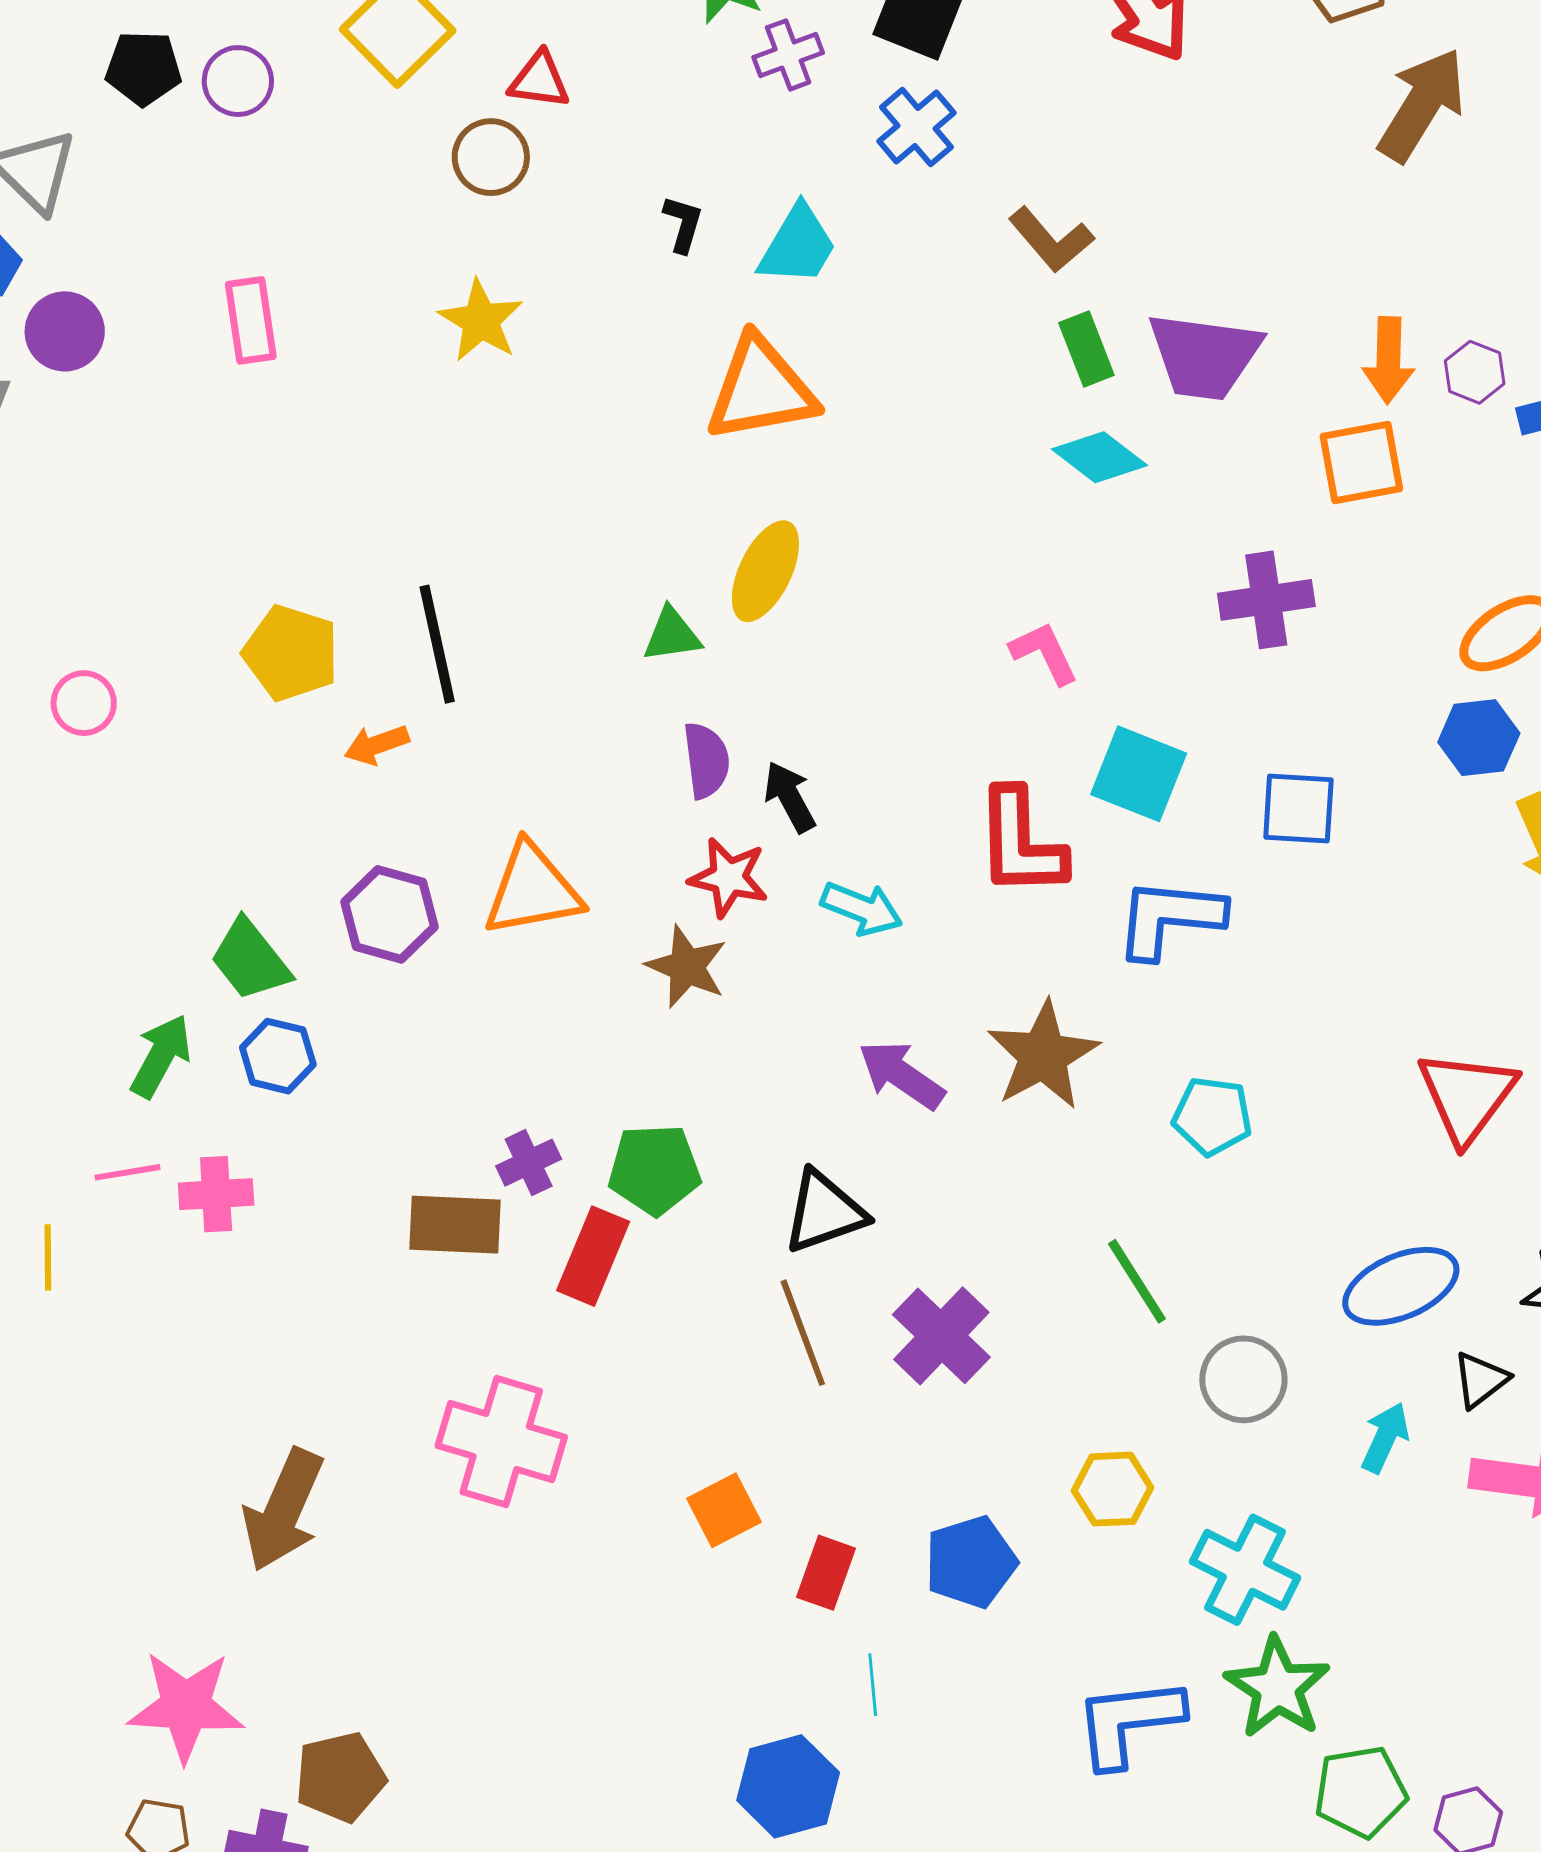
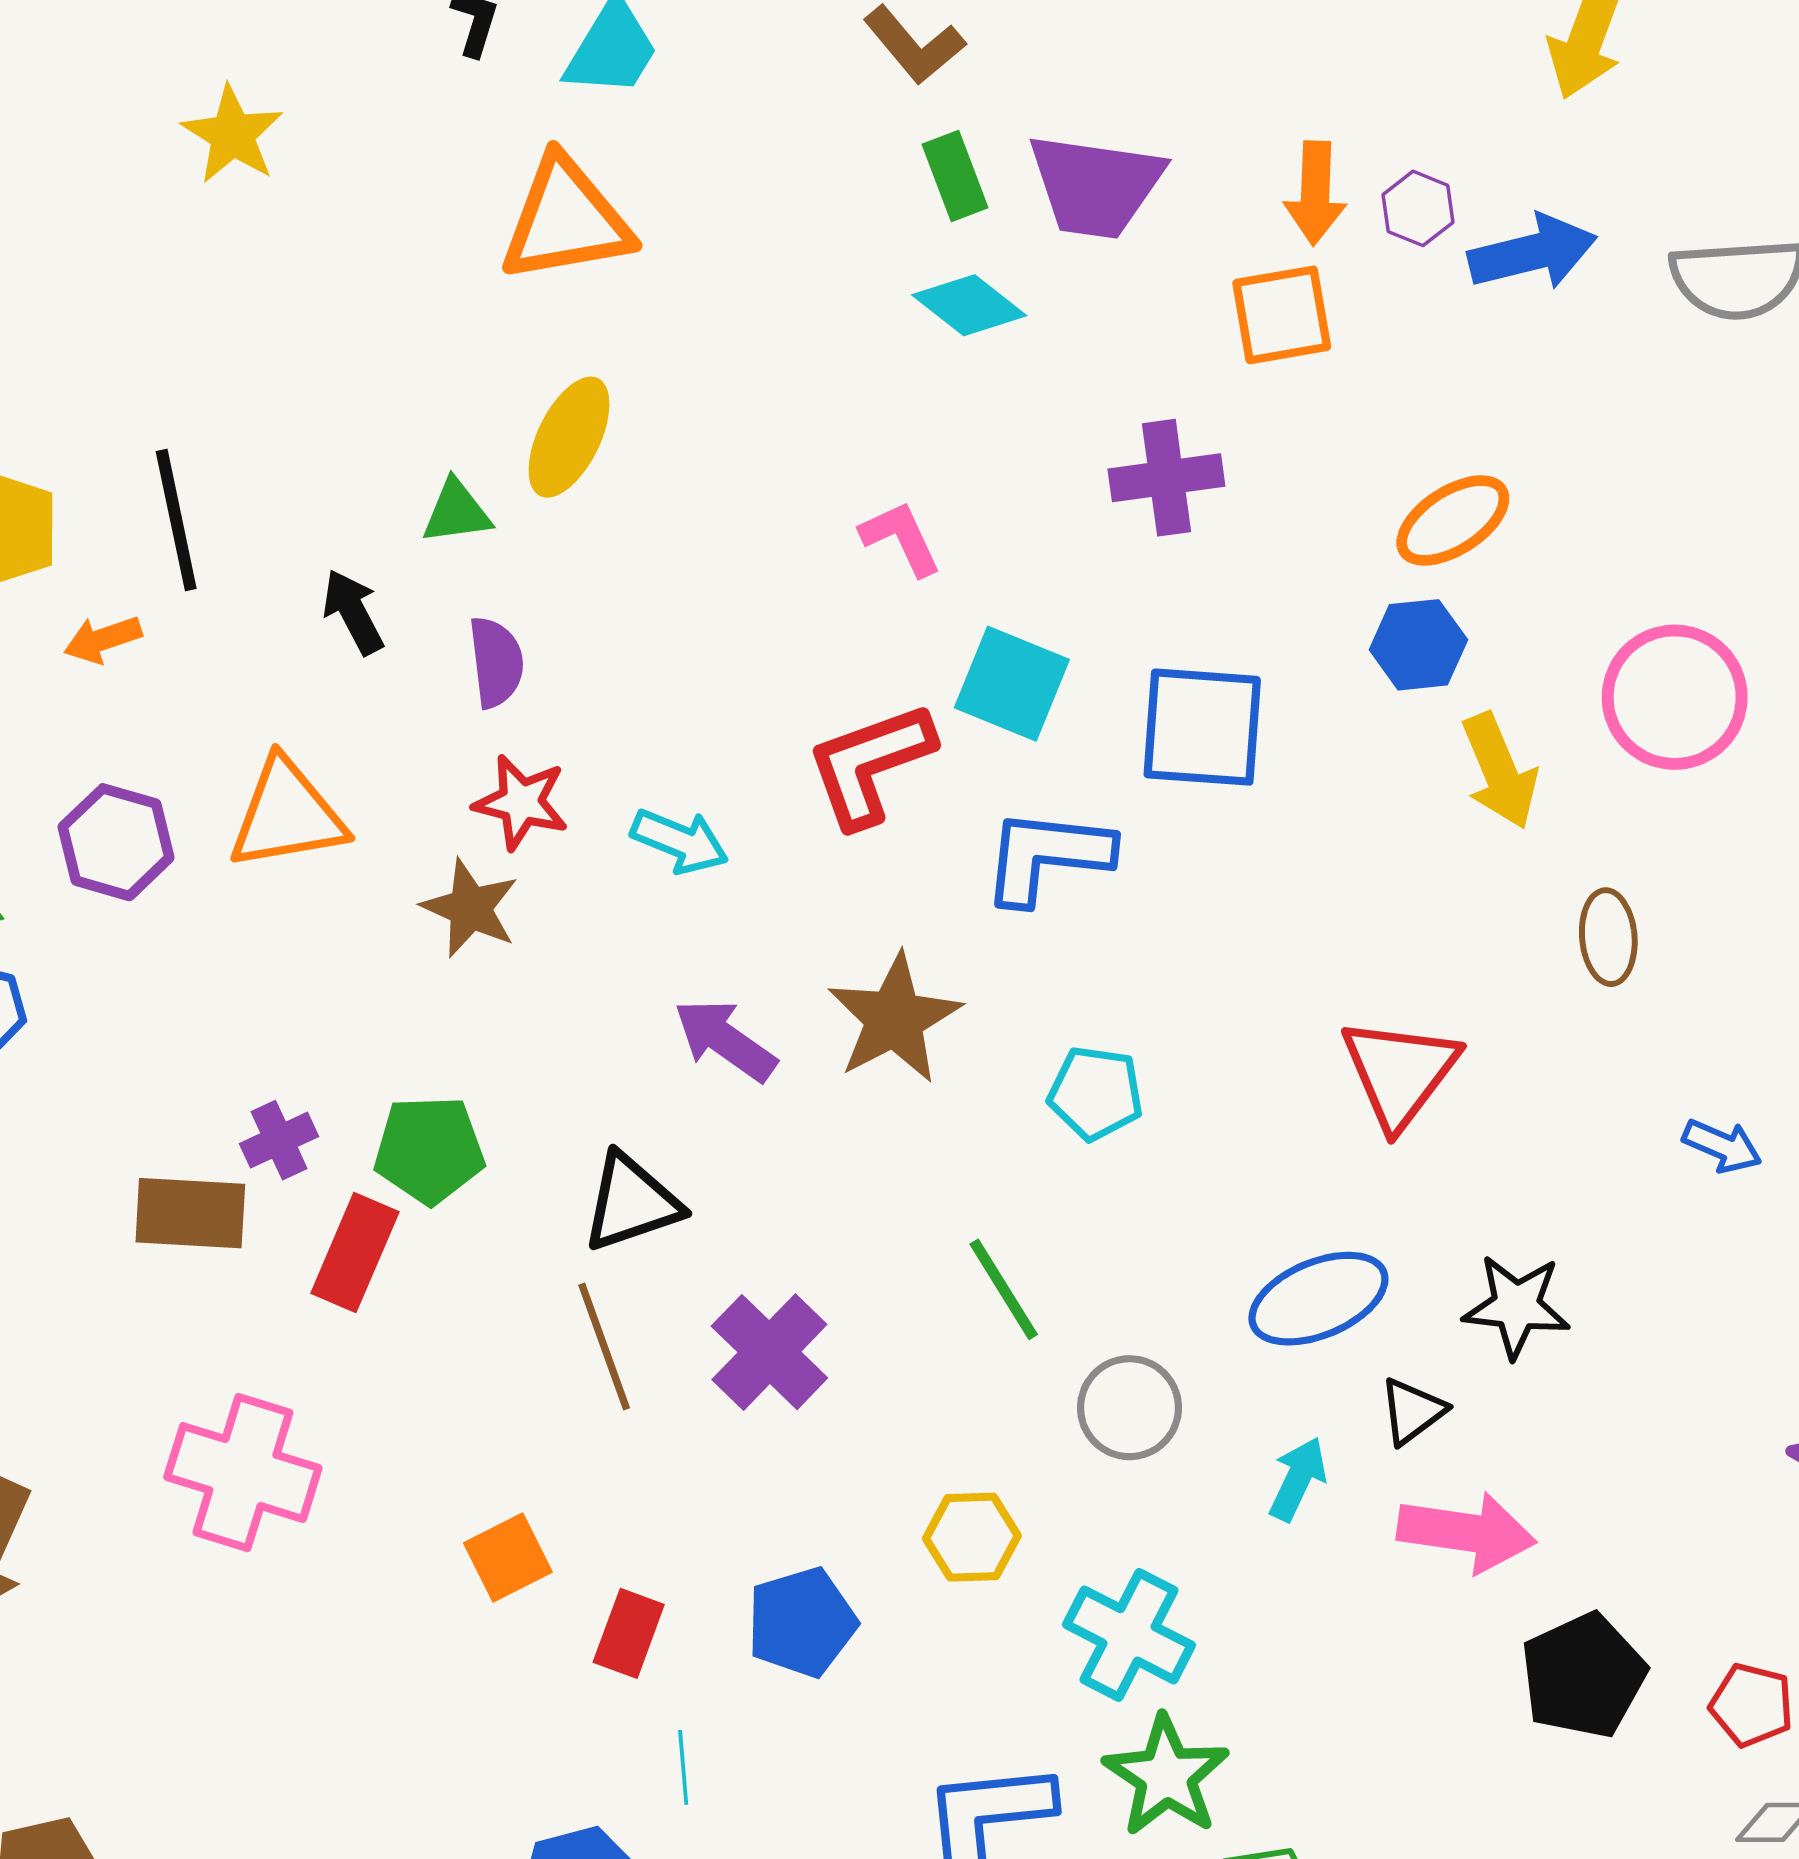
black arrow: (790, 797) -> (353, 612), moved
blue square: (1298, 809) -> (1202, 727), size x1.4
red L-shape: (1020, 843) -> (870, 764), turned 71

